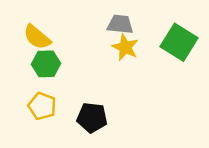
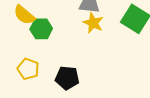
green hexagon: (46, 64) -> (41, 29), moved

